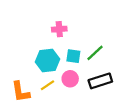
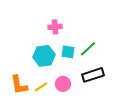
pink circle: (70, 79) -> (63, 84), moved
yellow line: (47, 85) -> (41, 87), moved

